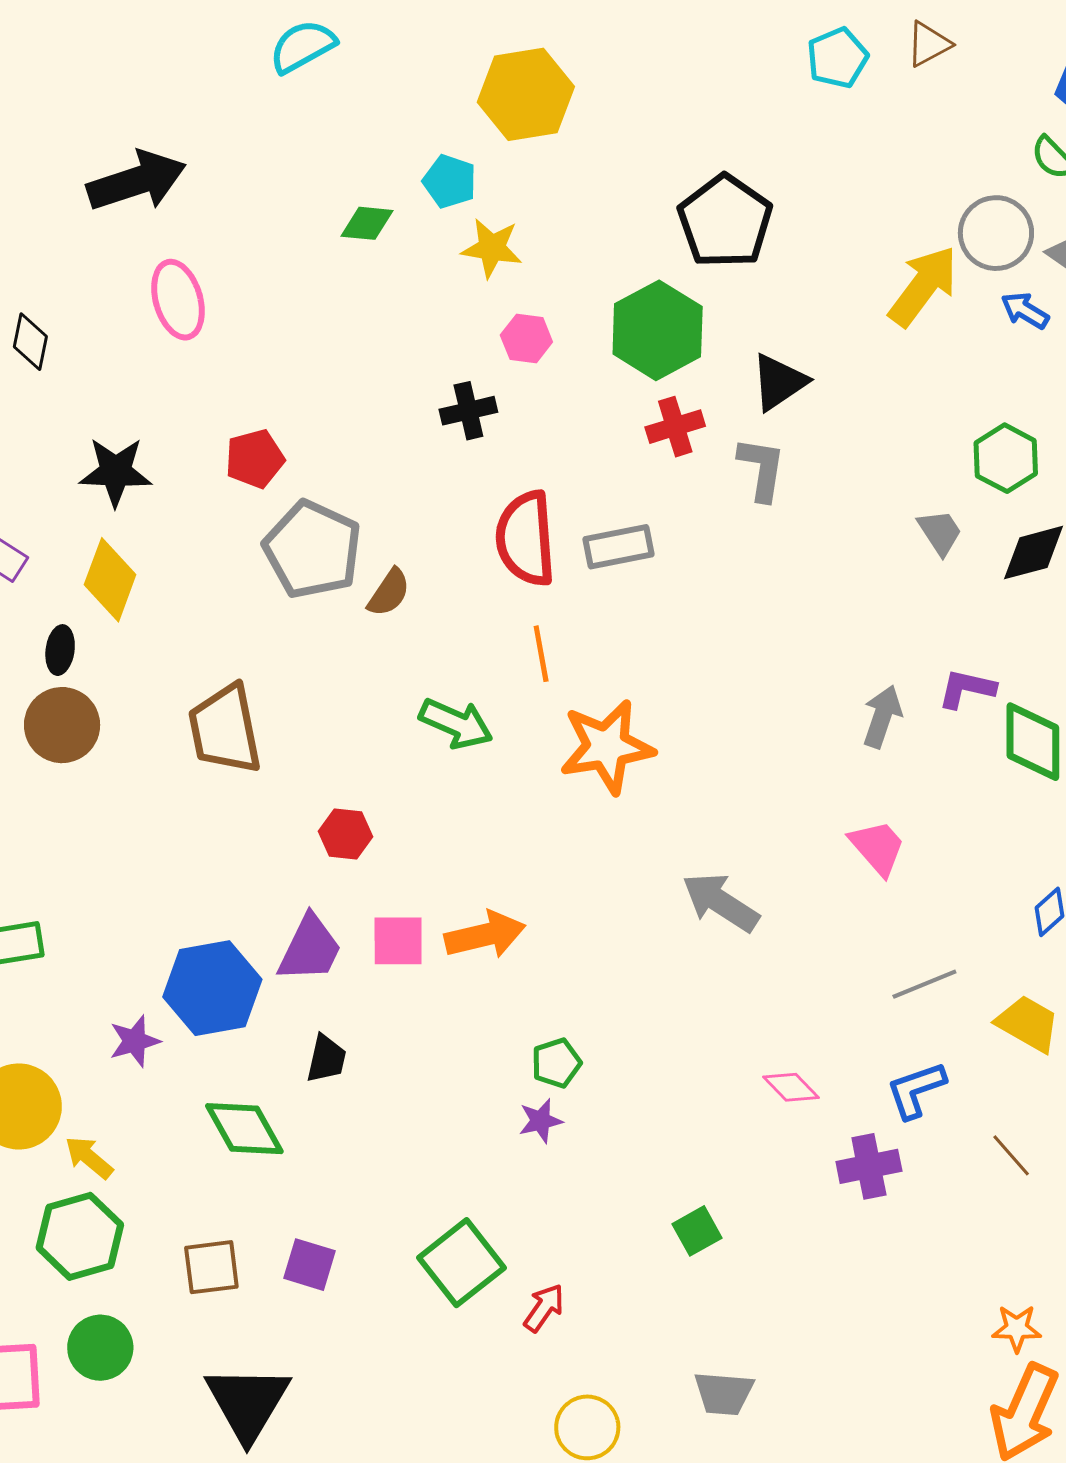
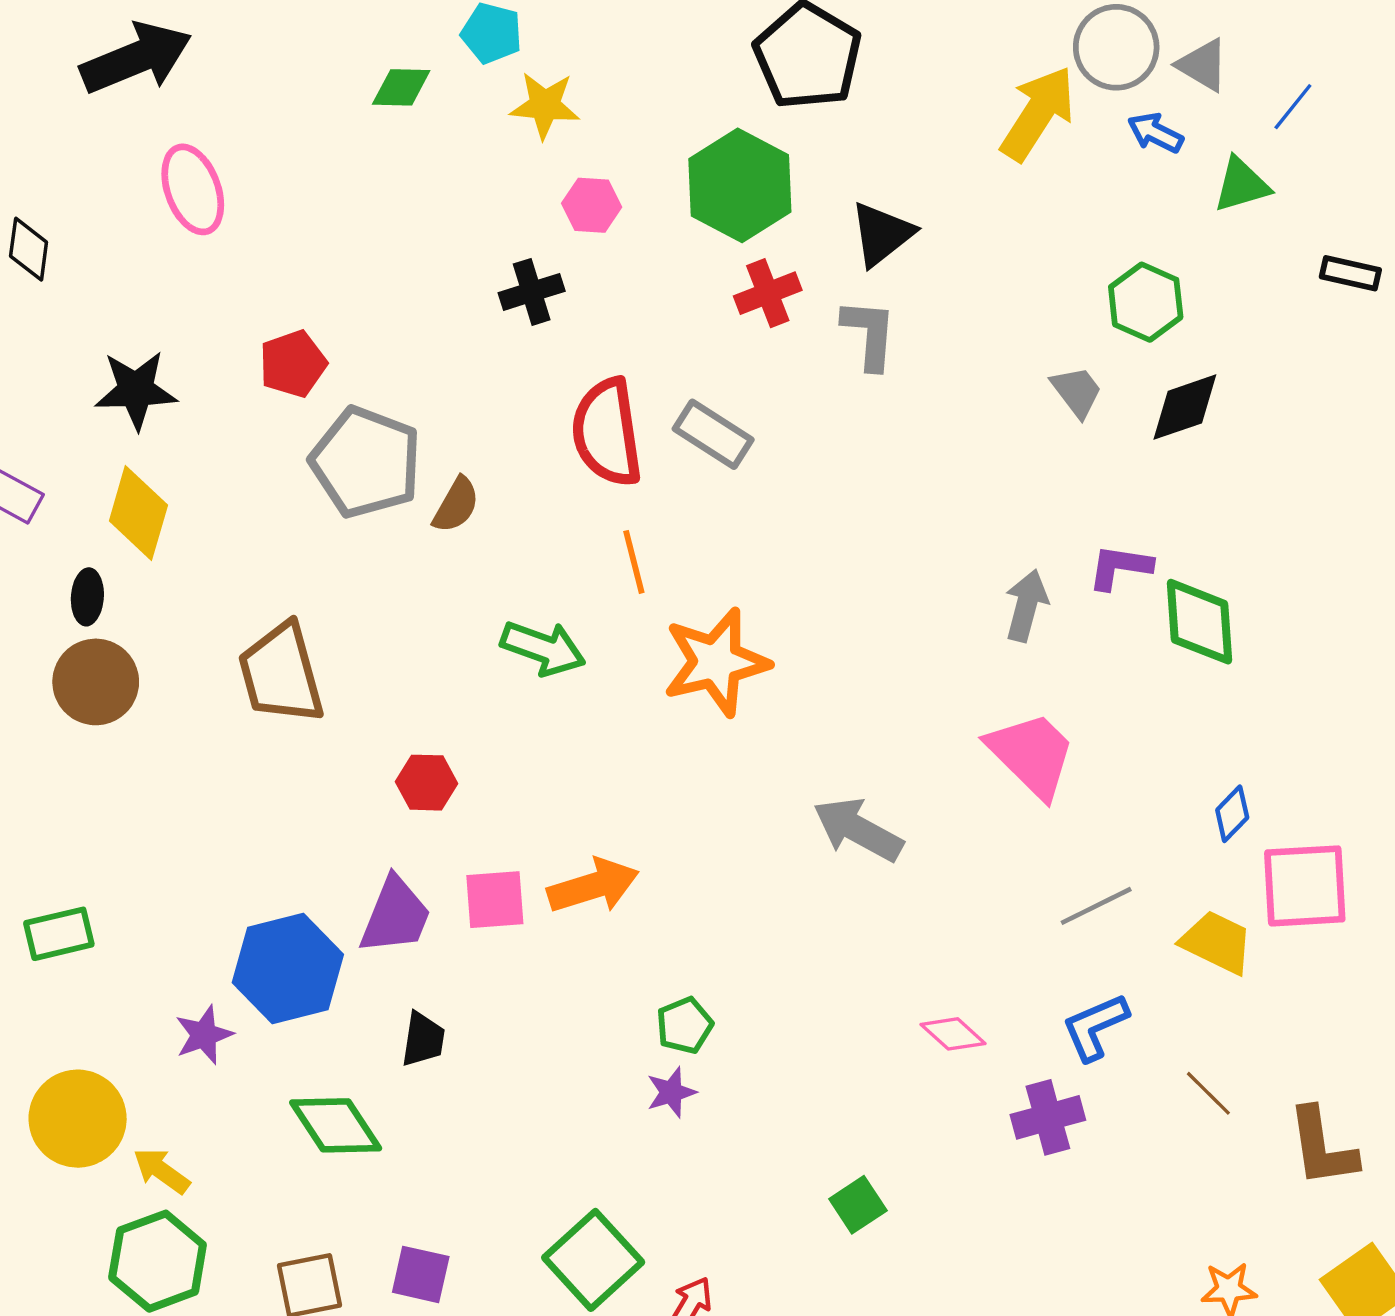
gray rectangle: (619, 547) -> (713, 434), turned 48
pink trapezoid: (877, 847) -> (1032, 755), size x1.4

